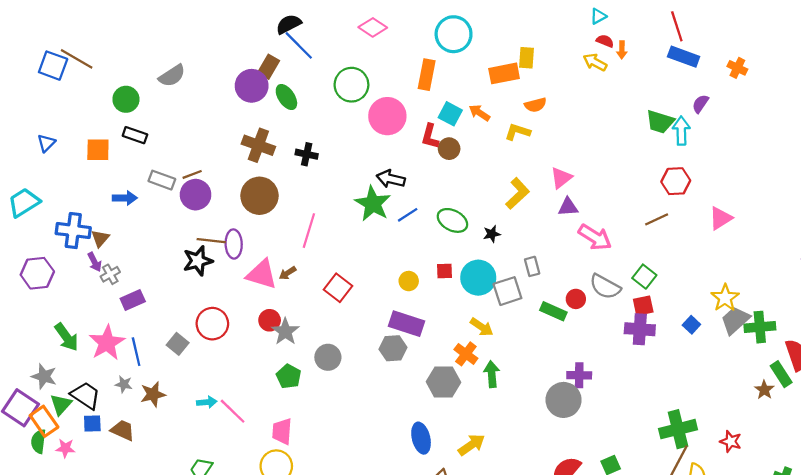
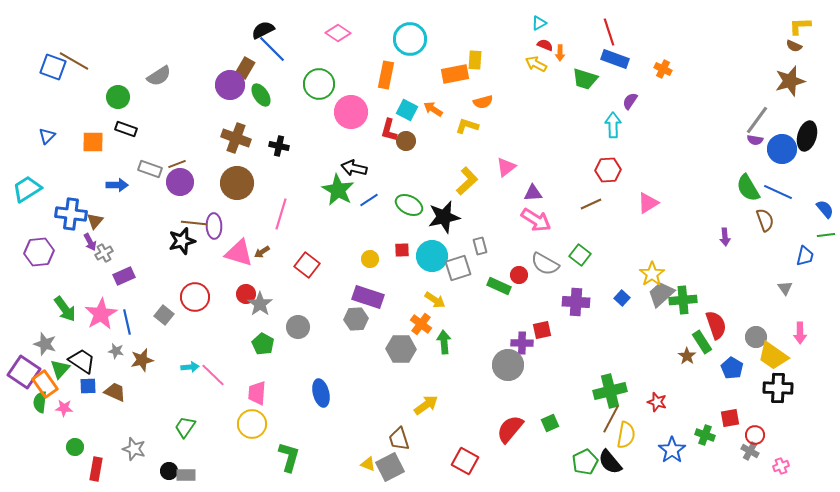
green trapezoid: (660, 122) -> (585, 79), moved
purple triangle: (568, 207) -> (533, 193), moved
black star: (492, 234) -> (444, 217), size x2.0
red square: (643, 306) -> (542, 330), moved
blue ellipse: (421, 438) -> (321, 393), moved

